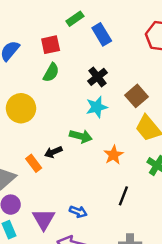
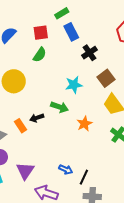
blue rectangle: (102, 34) -> (71, 32), moved
black cross: (97, 77) -> (89, 53), moved
black line: (123, 196) -> (84, 177), moved
blue arrow: (78, 212) -> (66, 169), moved

